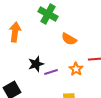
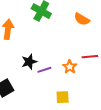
orange semicircle: (69, 39) -> (82, 19), moved

